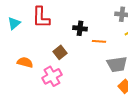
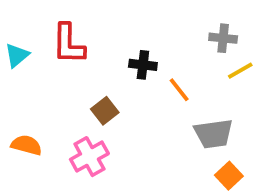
orange line: (99, 41) -> (179, 90), turned 48
orange semicircle: (25, 62) -> (26, 145), moved

